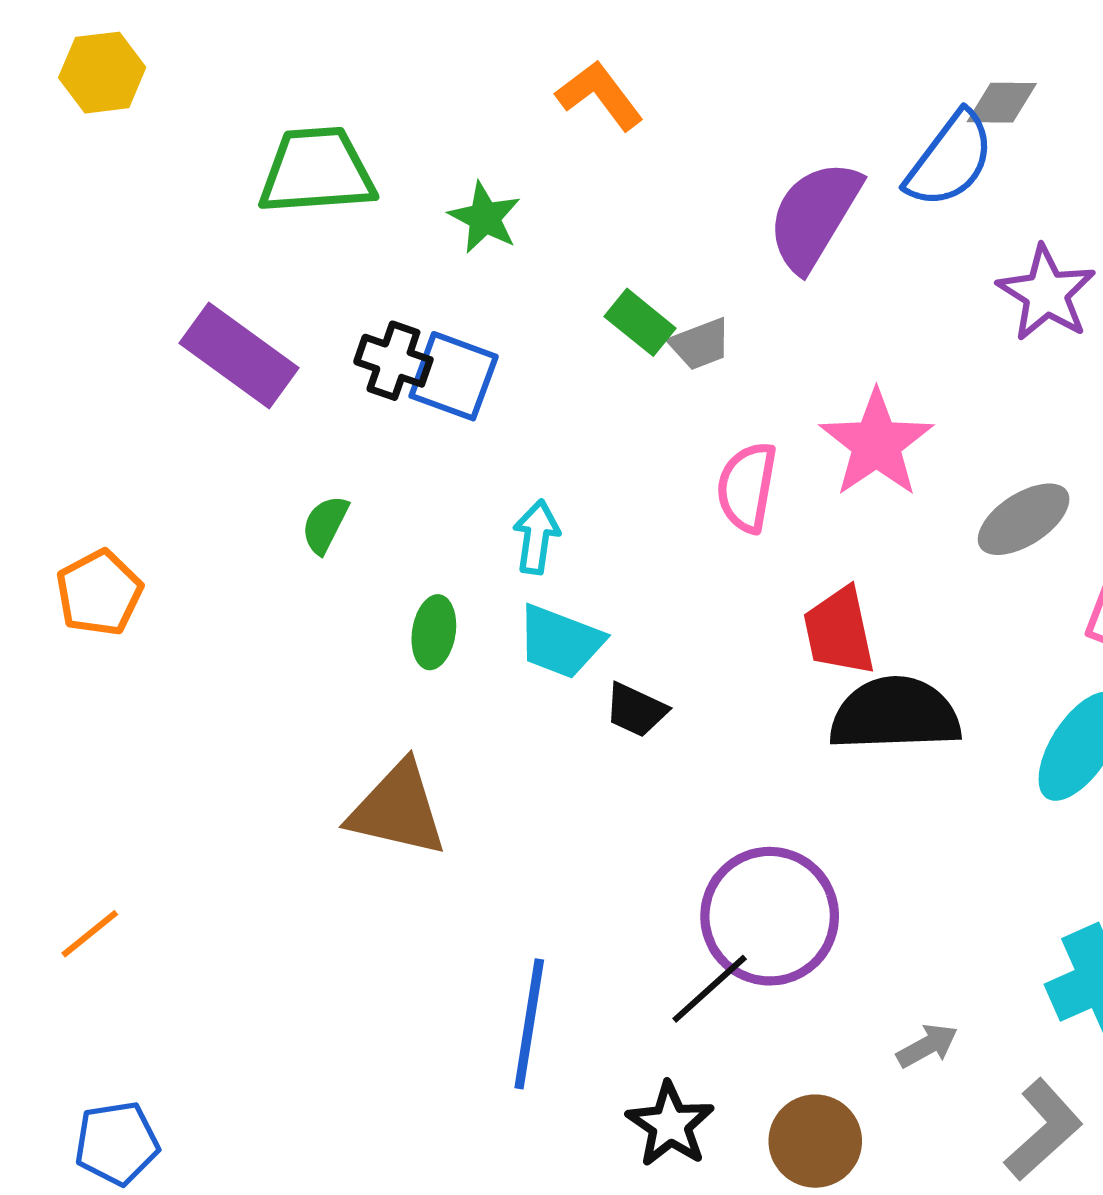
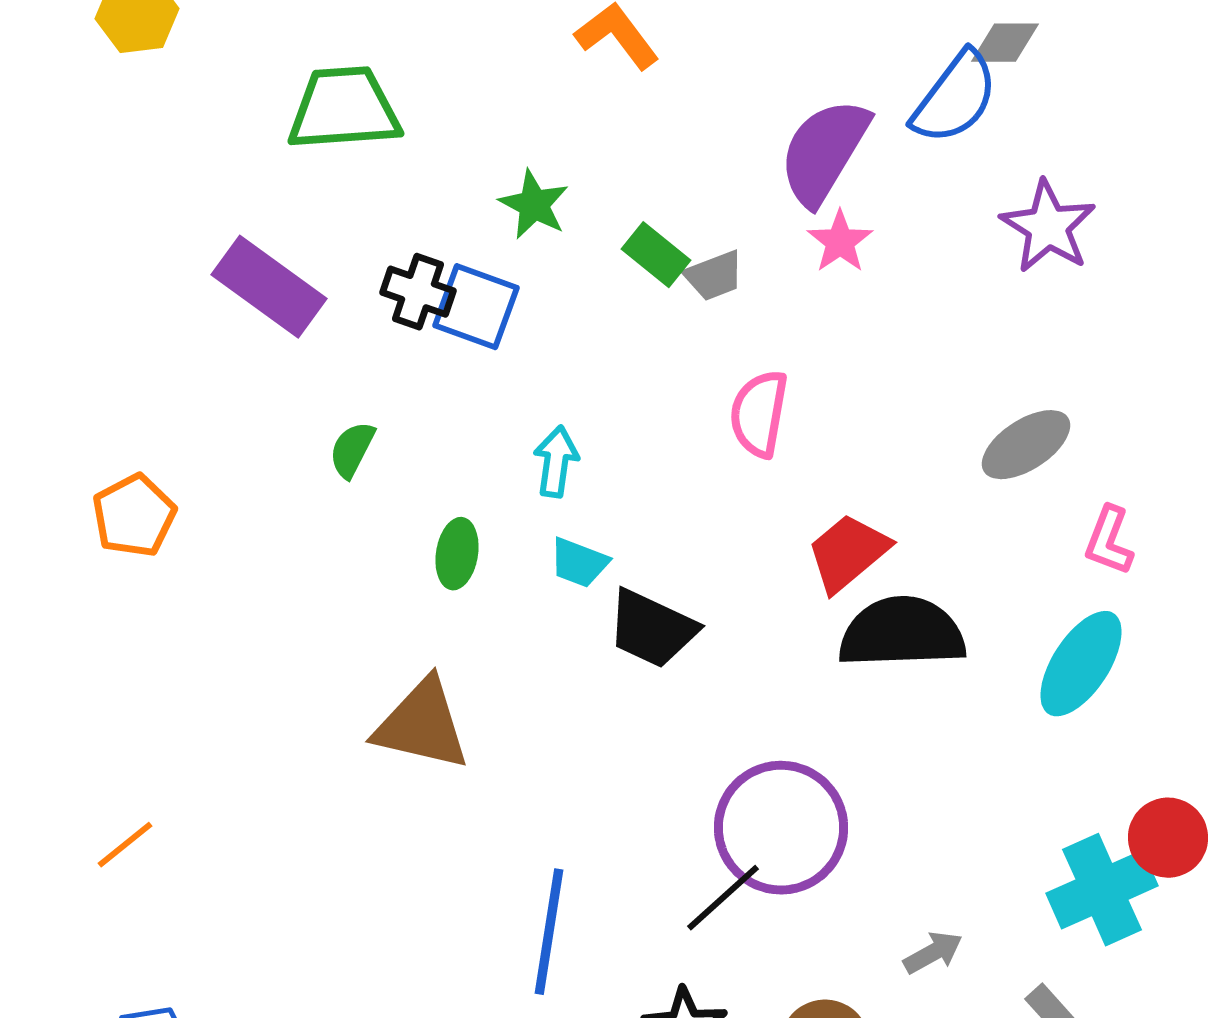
green star: (485, 218) -> (534, 205), moved
pink star: (876, 444) -> (840, 242), moved, size x0.6
red trapezoid: (839, 631) -> (848, 553), turned 62
cyan trapezoid: (560, 642) -> (579, 563), size x0.7
black trapezoid: (636, 710) -> (652, 629), size x1.5

